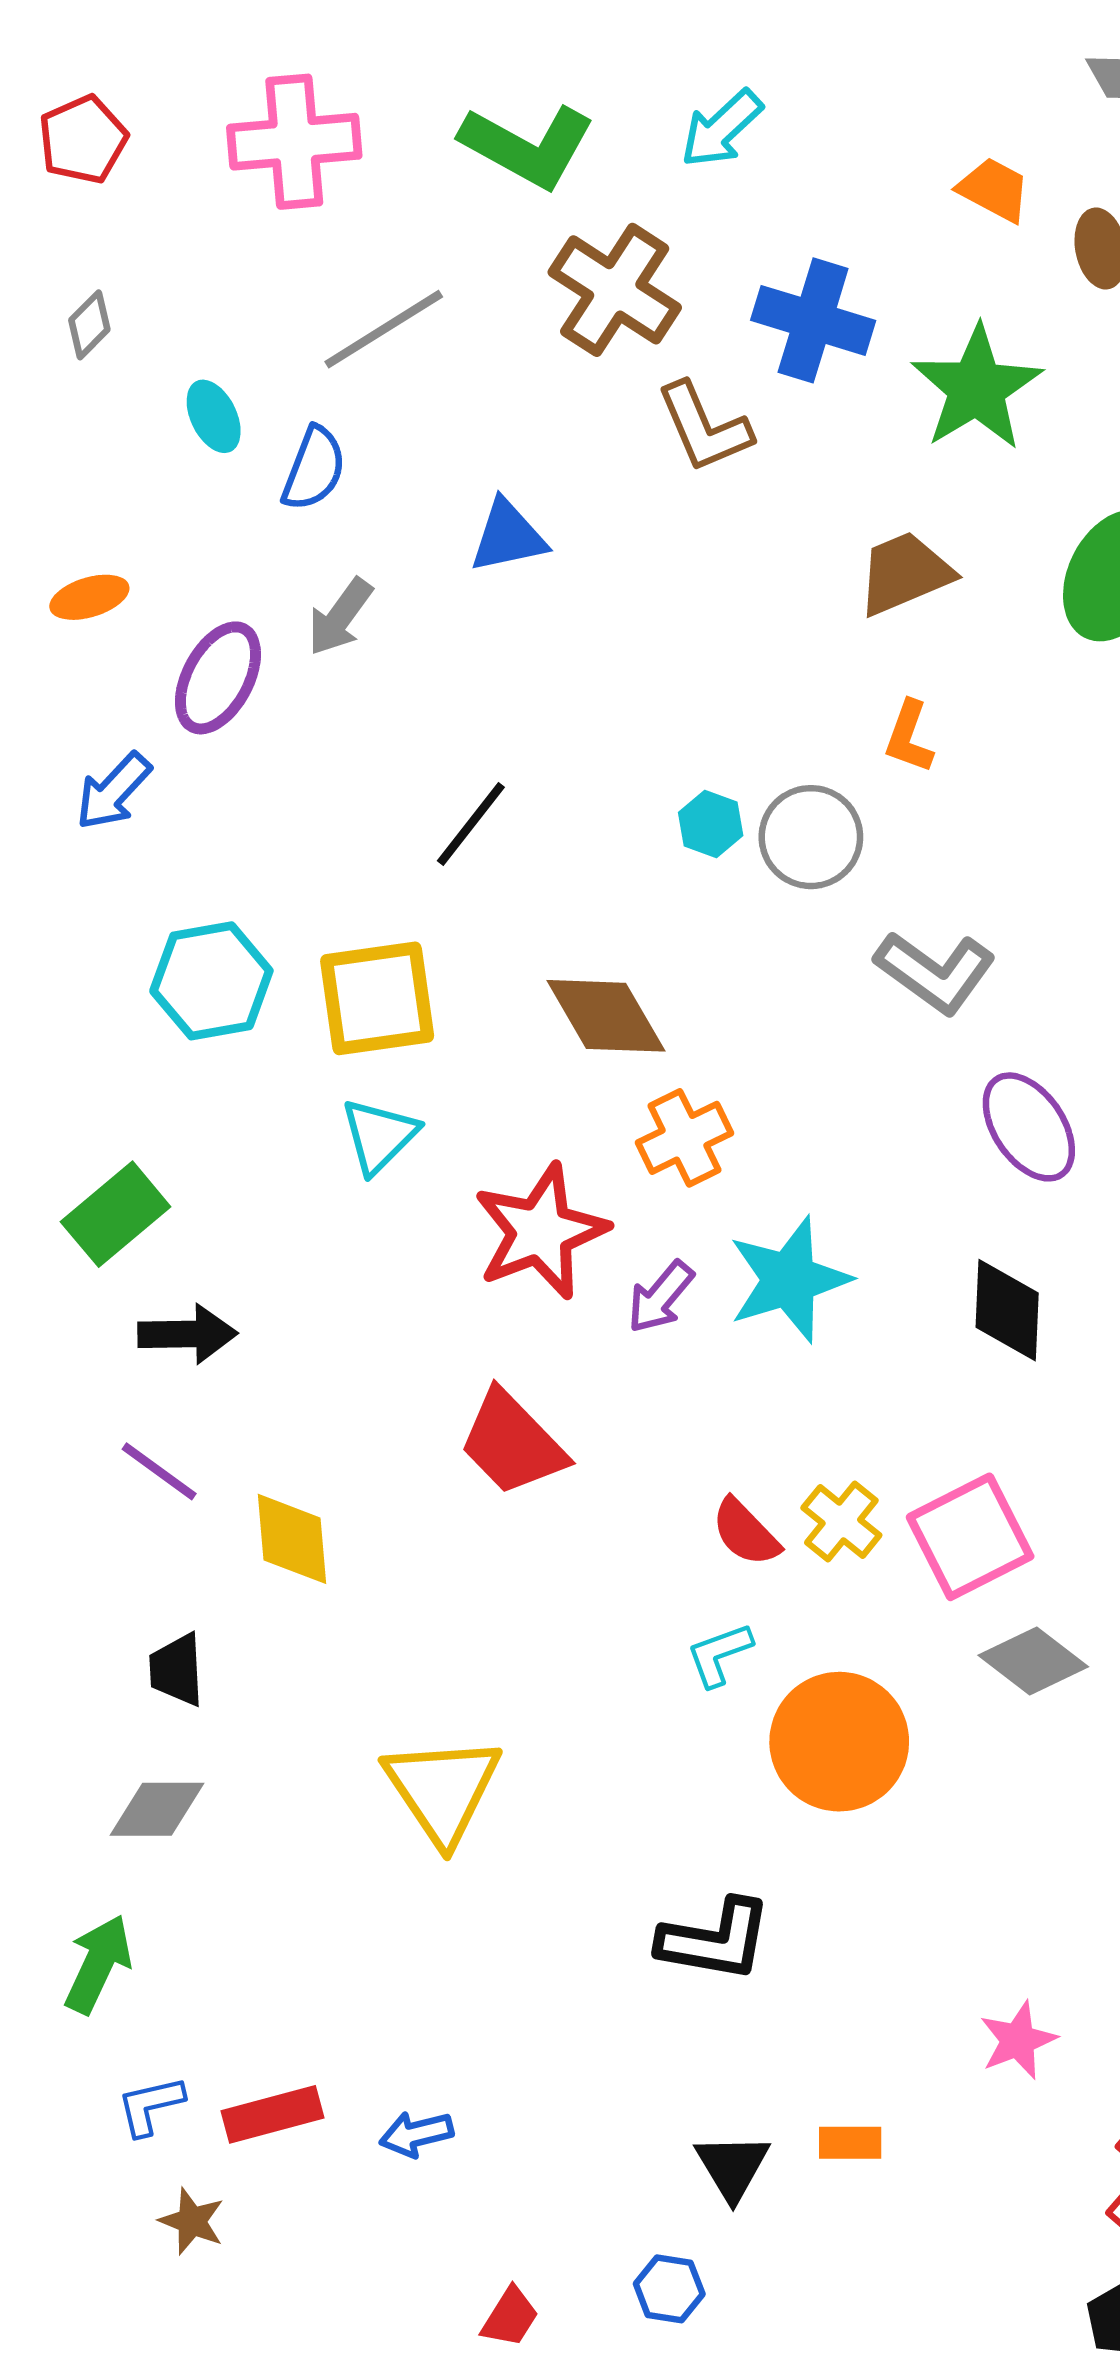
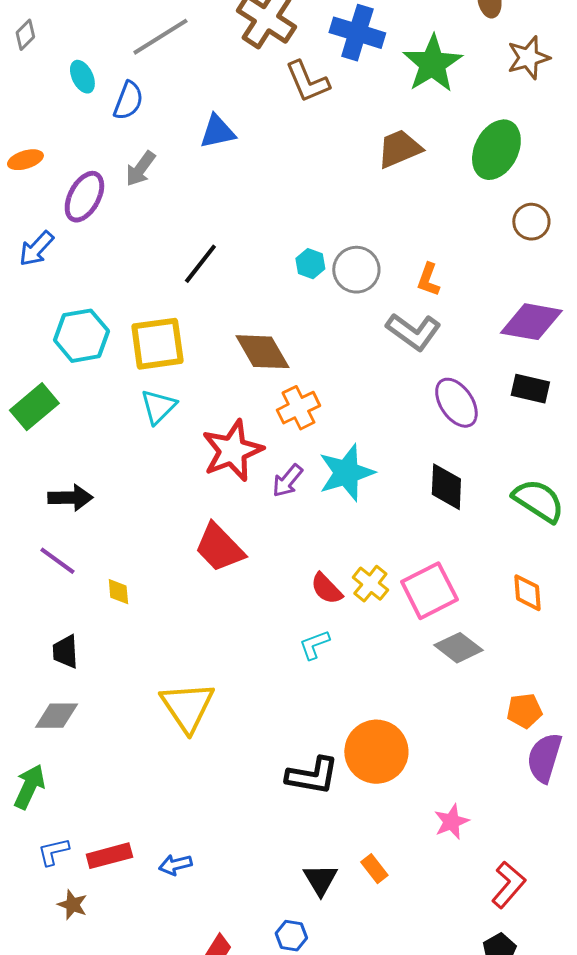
orange L-shape: (909, 737) -> (428, 280), moved
green rectangle: (116, 1214) -> (34, 407), moved
yellow diamond: (292, 1539) -> (118, 592), size x0.6
orange circle: (839, 1742) -> (376, 752), moved
orange rectangle: (850, 2143) -> (374, 869), turned 52

